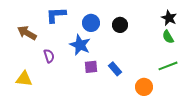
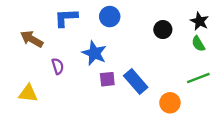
blue circle: (91, 23) -> (110, 17), moved
black circle: (120, 25) -> (163, 30), moved
blue rectangle: (115, 69) -> (136, 82), size x1.5

